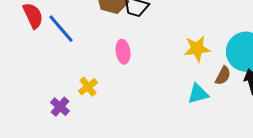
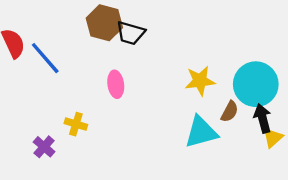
yellow cross: (88, 87) -> (76, 124), turned -36
cyan triangle: (198, 94) -> (201, 132), size x1.4

